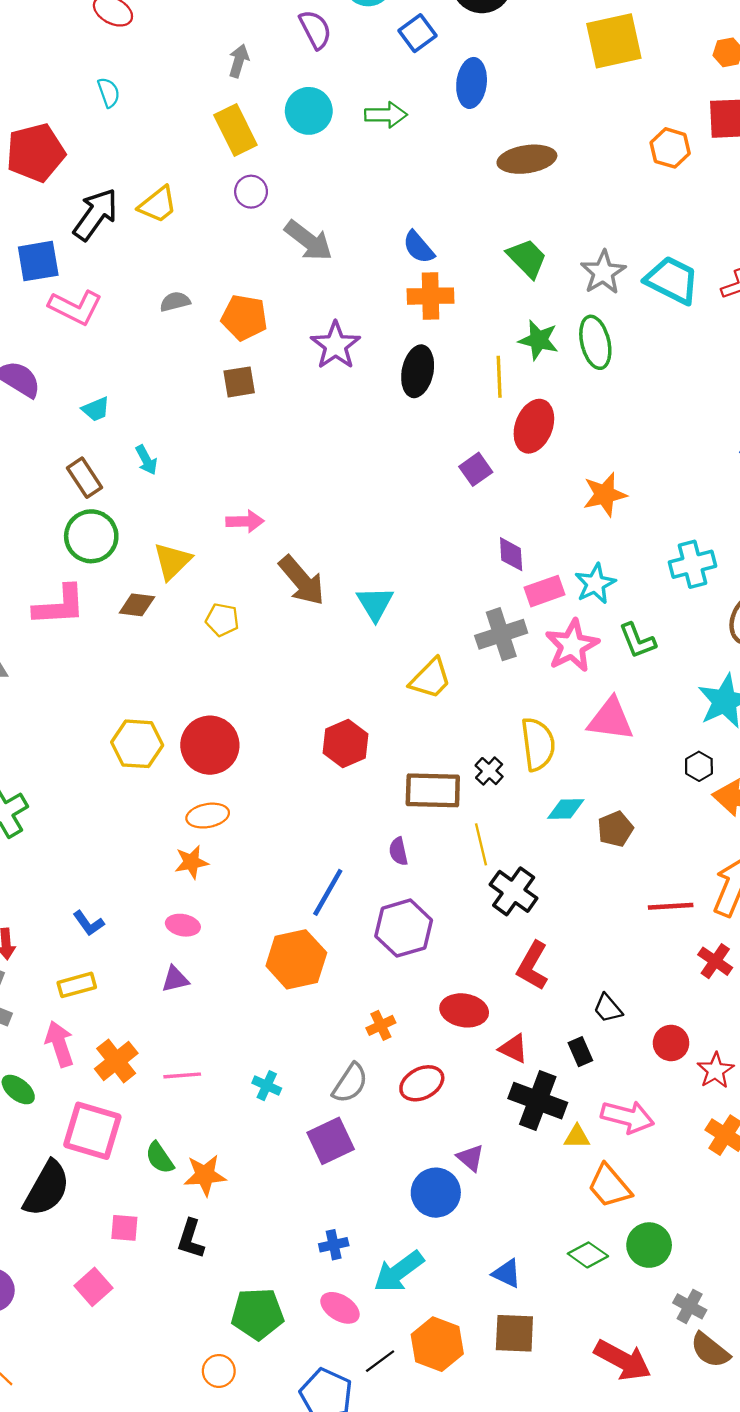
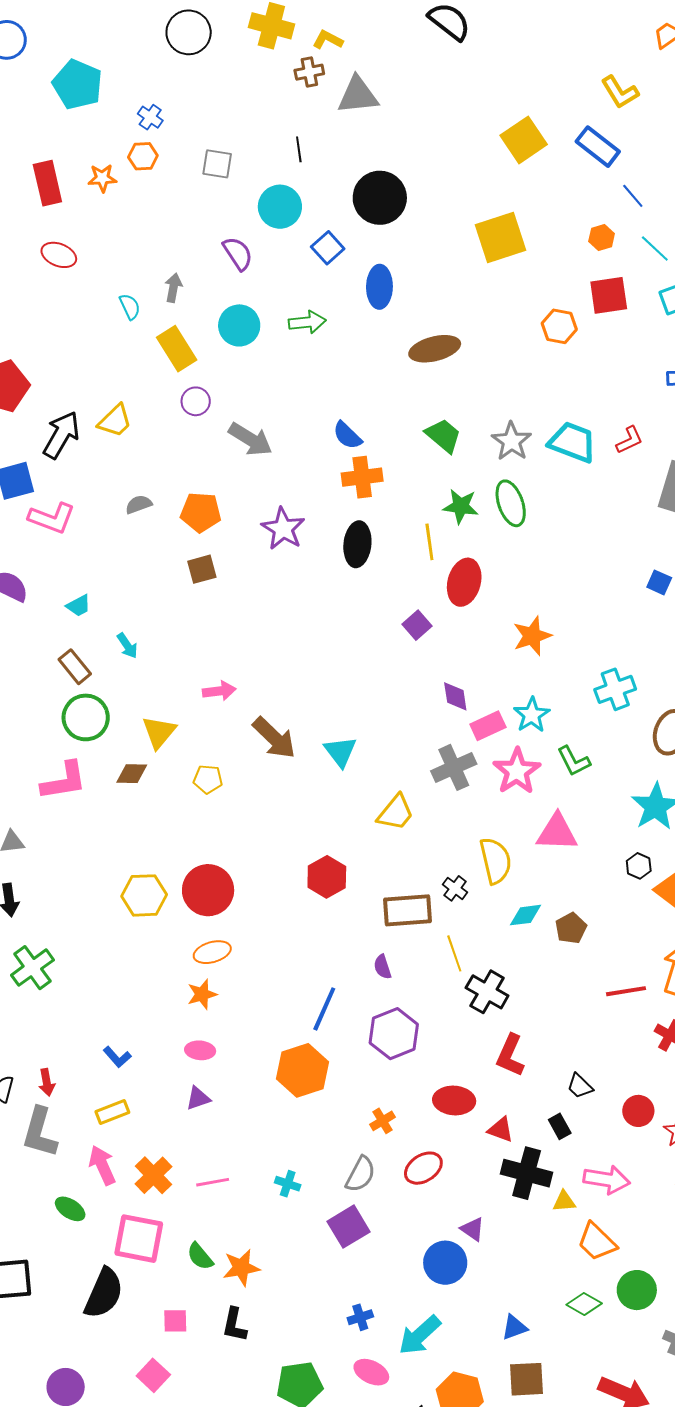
cyan semicircle: (109, 93) -> (130, 307), moved
blue triangle: (507, 1273) -> (514, 1327), turned -40

